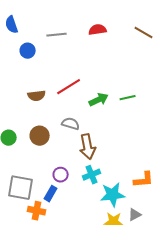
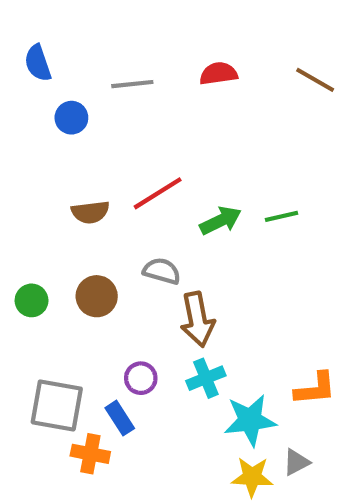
blue rectangle: (51, 194) -> (120, 418), turned -63

